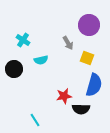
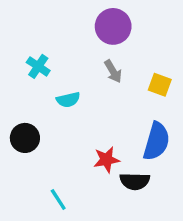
purple circle: (89, 25) -> (113, 26), moved
yellow square: (87, 58) -> (160, 85), moved
black circle: (14, 69) -> (25, 138), moved

